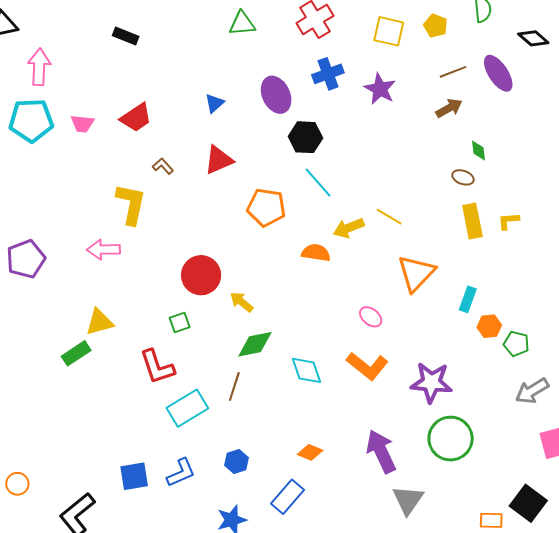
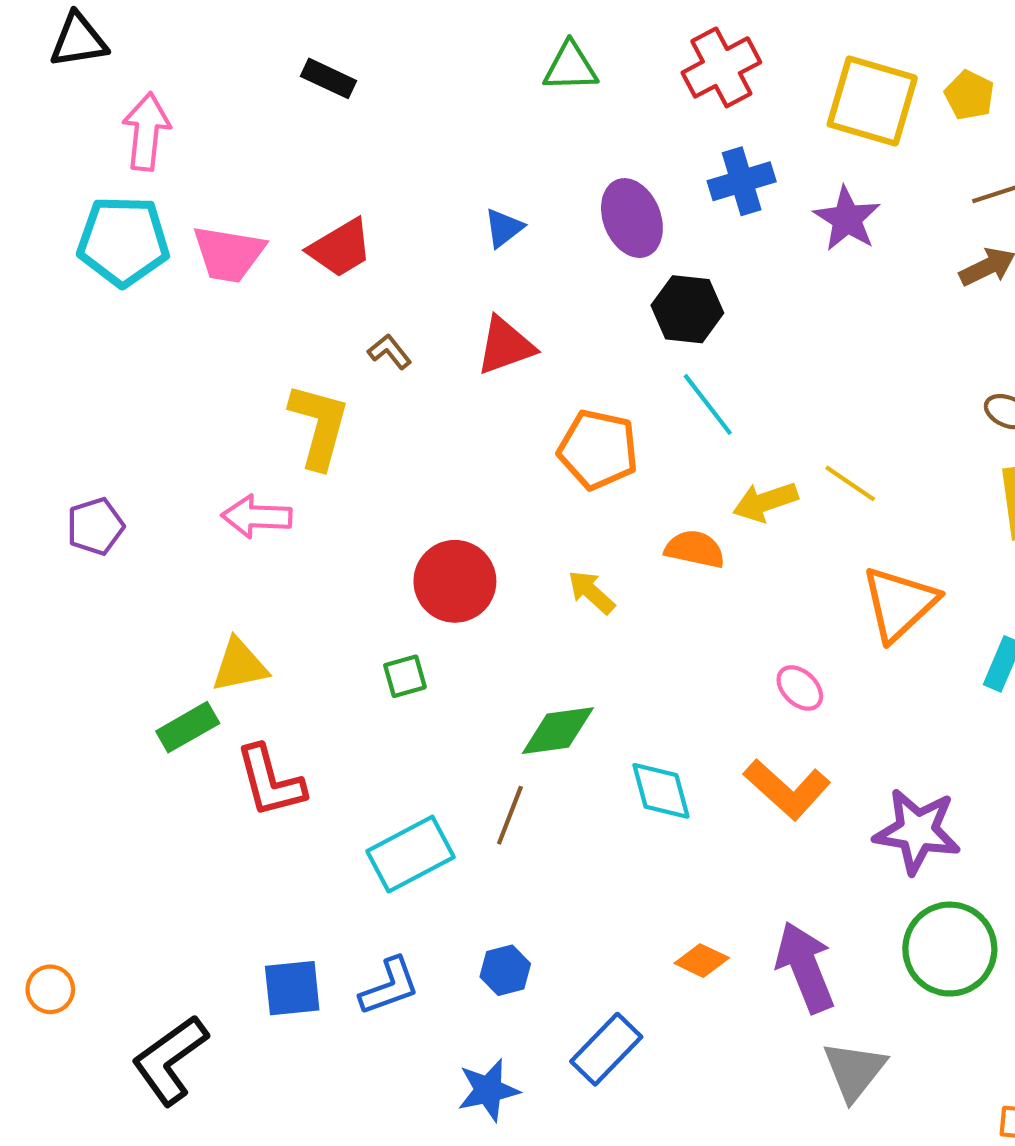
yellow square: (389, 31) -> (872, 101), size x1.4
pink trapezoid: (82, 124) -> (229, 254), size x1.5
purple pentagon: (26, 259) -> (95, 526), size x0.7
yellow arrow: (242, 302) -> (591, 592), moved
red L-shape: (157, 367) -> (270, 781), moved
orange diamond: (310, 452) -> (702, 961), moved

